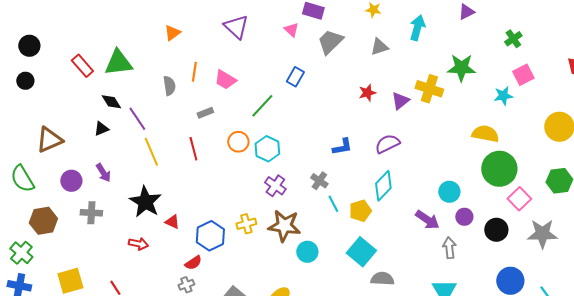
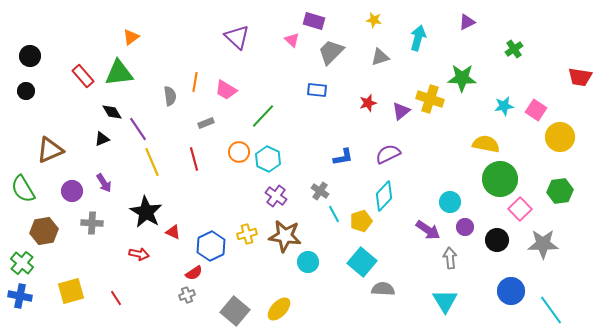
orange triangle: (172, 33) -> (131, 37), moved
pink square: (523, 75) -> (536, 110), moved, turned -30
blue rectangle: (295, 77) -> (317, 90), moved, turned 66

